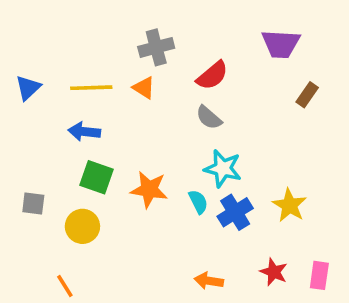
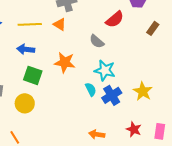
red semicircle: (212, 75) -> (115, 19), moved
orange star: (149, 190) -> (65, 62), moved

